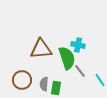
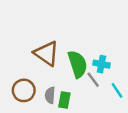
cyan cross: (78, 45) -> (101, 64), moved
brown triangle: (41, 49) -> (46, 53), turned 40

